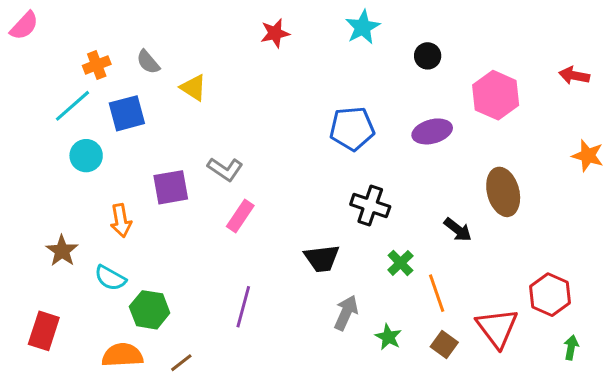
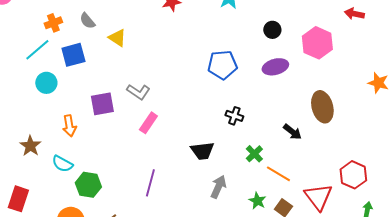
black circle: (428, 56) -> (272, 30), moved
red arrow: (574, 76) -> (354, 14), moved
black cross: (370, 205) -> (234, 116), size x0.7
orange line: (437, 293) -> (278, 174), turned -40
green star: (388, 337) -> (257, 201), moved

